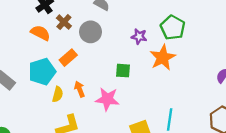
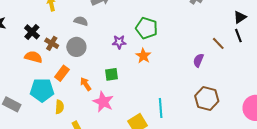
orange star: (163, 58) -> (143, 56), size x0.7
cyan pentagon: (42, 72) -> (42, 90), turned 30
orange arrow: (80, 89) -> (86, 84), moved
pink star: (107, 99) -> (103, 102), turned 30

